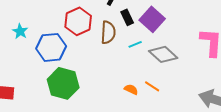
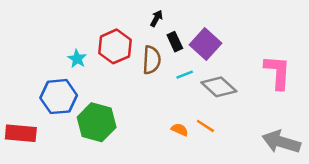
cyan star: (20, 31) -> (77, 59), moved
blue hexagon: (51, 47) -> (59, 97), moved

